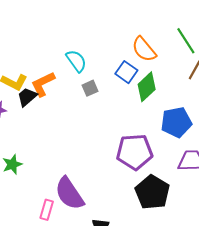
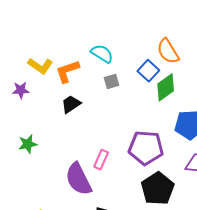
cyan semicircle: (76, 61) -> (102, 54), turned -30
black trapezoid: (27, 97) -> (71, 104), moved
pink rectangle: (47, 210) -> (101, 160), moved

